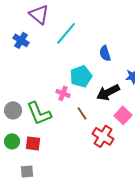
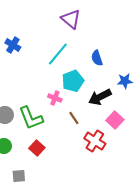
purple triangle: (39, 14) -> (71, 19), moved
cyan line: (66, 33) -> (58, 54), moved
red square: (33, 143) -> (37, 148), moved, turned 35

